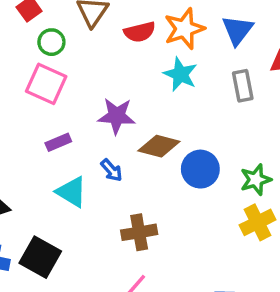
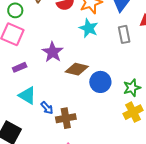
purple star: (117, 116) -> (53, 52), turned 30
blue arrow: (112, 170) -> (47, 108), moved

